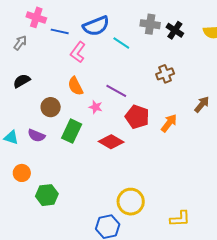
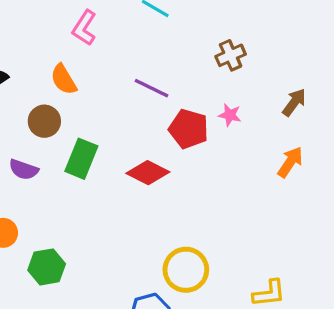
orange semicircle: (75, 86) -> (64, 79), moved
pink star: (96, 107) -> (230, 115), moved
orange arrow: (169, 123) -> (290, 162), moved

